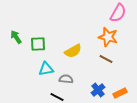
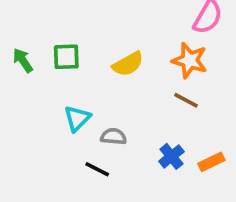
green square: (38, 44) -> (66, 57), moved
yellow semicircle: (73, 51) -> (128, 64), moved
cyan triangle: (46, 69) -> (77, 118), turned -35

